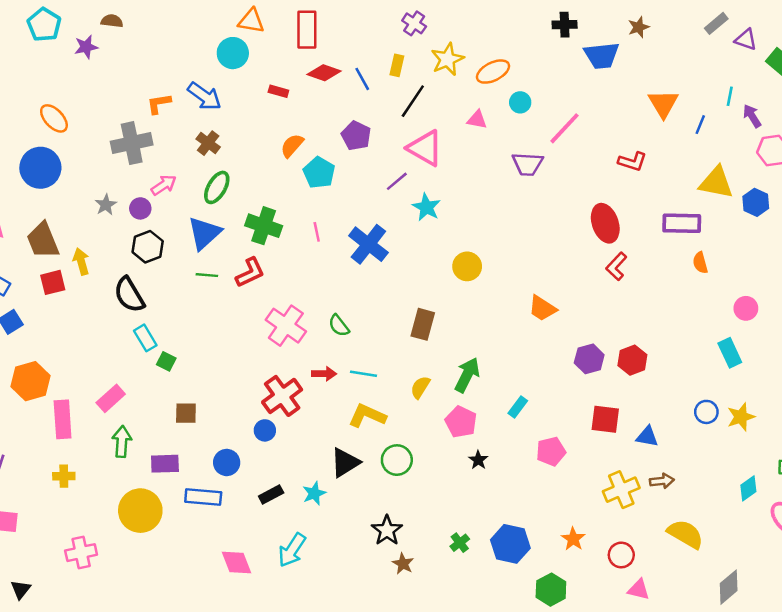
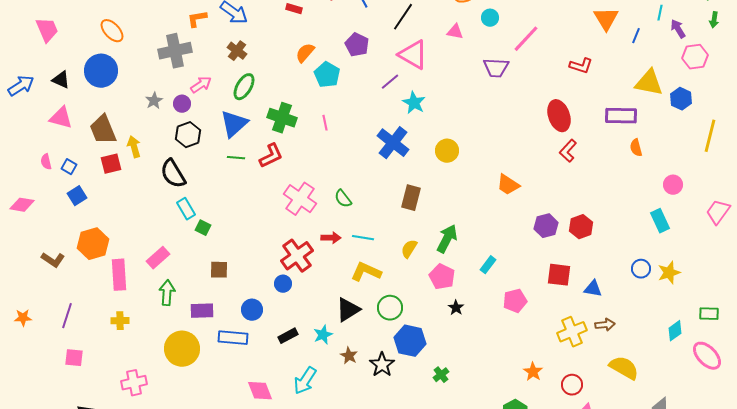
blue cross: (368, 244) -> (393, 143), moved
blue hexagon: (510, 544) -> (410, 341), moved
brown star: (403, 564) -> (349, 356), moved

